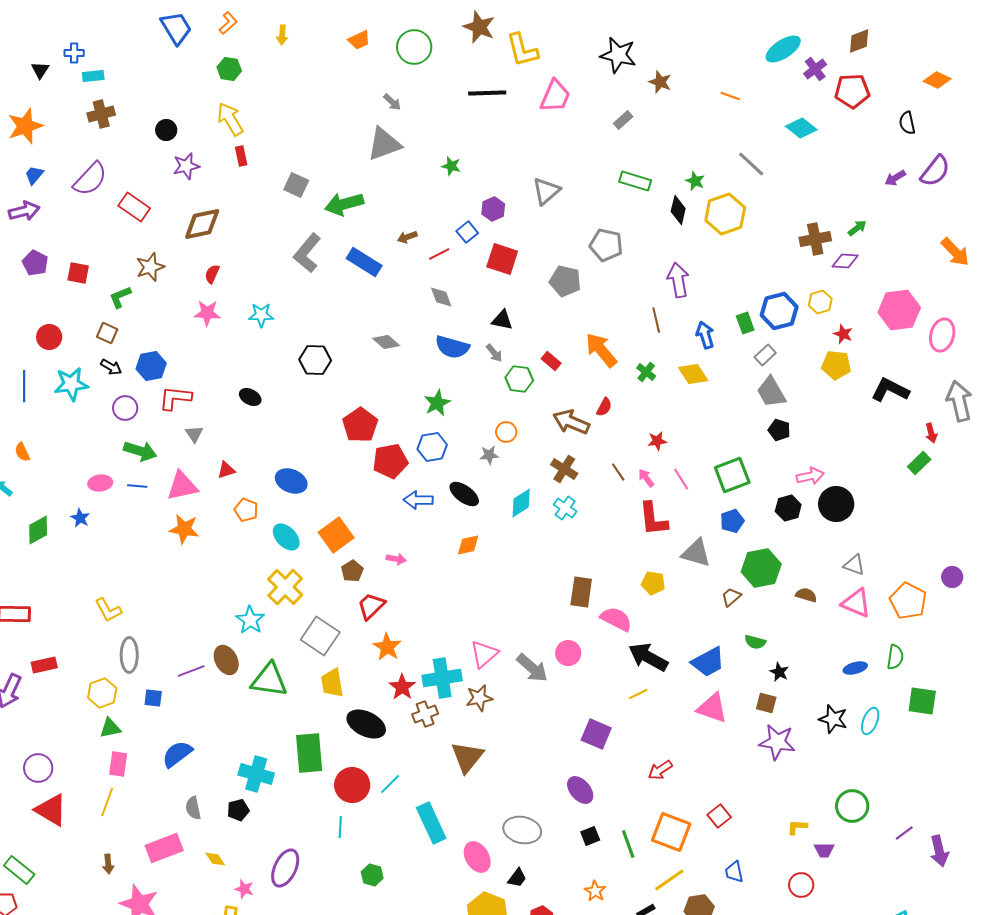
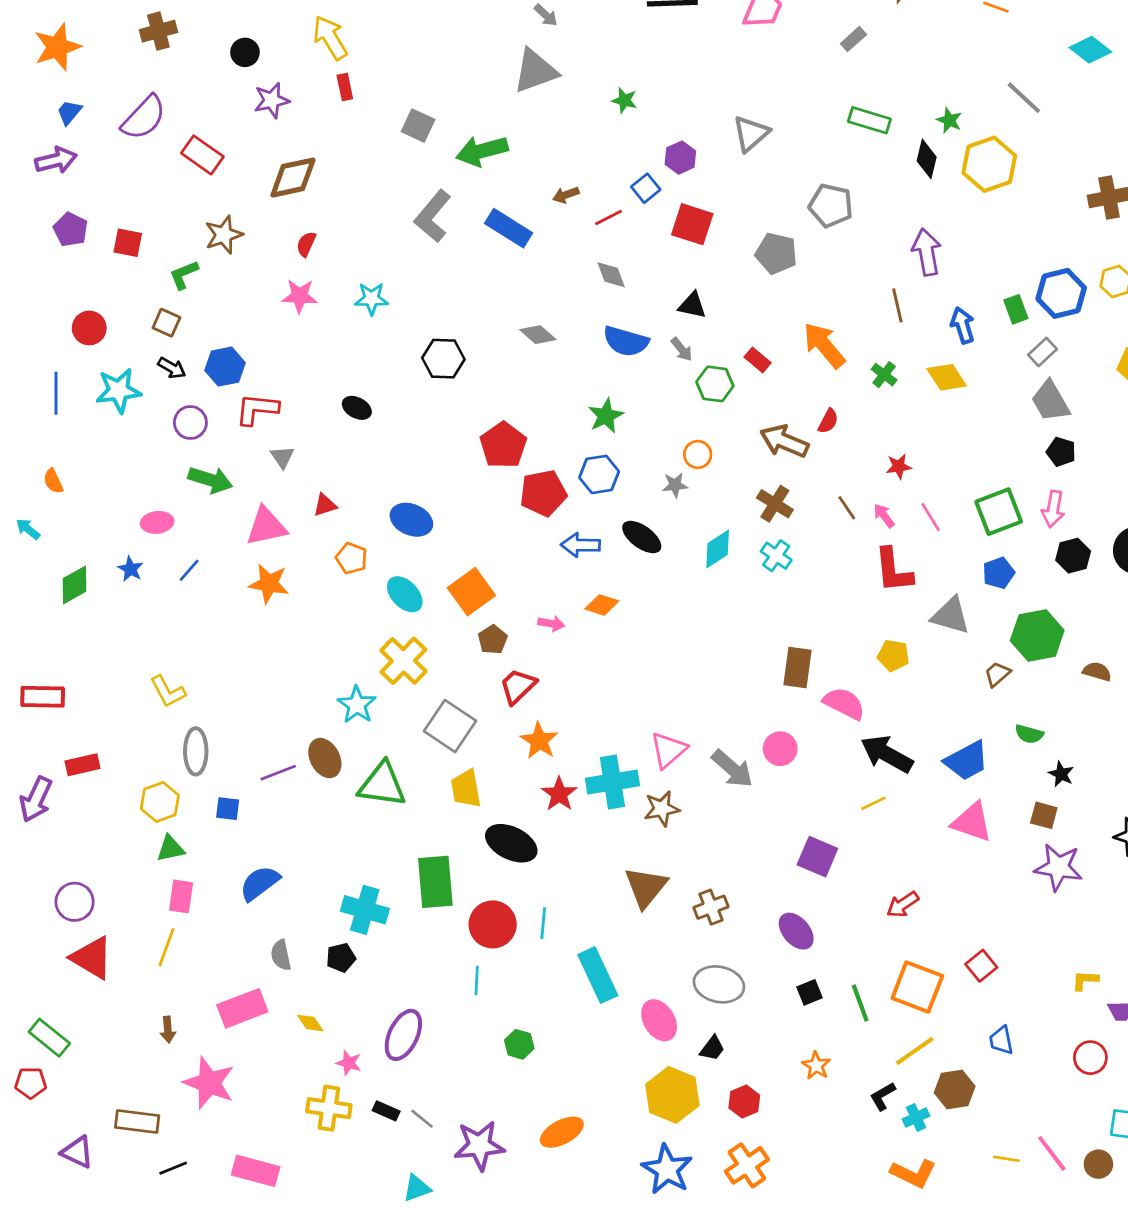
pink arrow: (810, 476) -> (1053, 509), moved, turned 112
blue line: (137, 486) -> (189, 570), moved, turned -54
orange diamond: (468, 545) -> (602, 605), moved, turned 30
brown cross: (425, 714) -> (711, 907), moved
cyan line: (390, 784) -> (543, 923), turned -40

